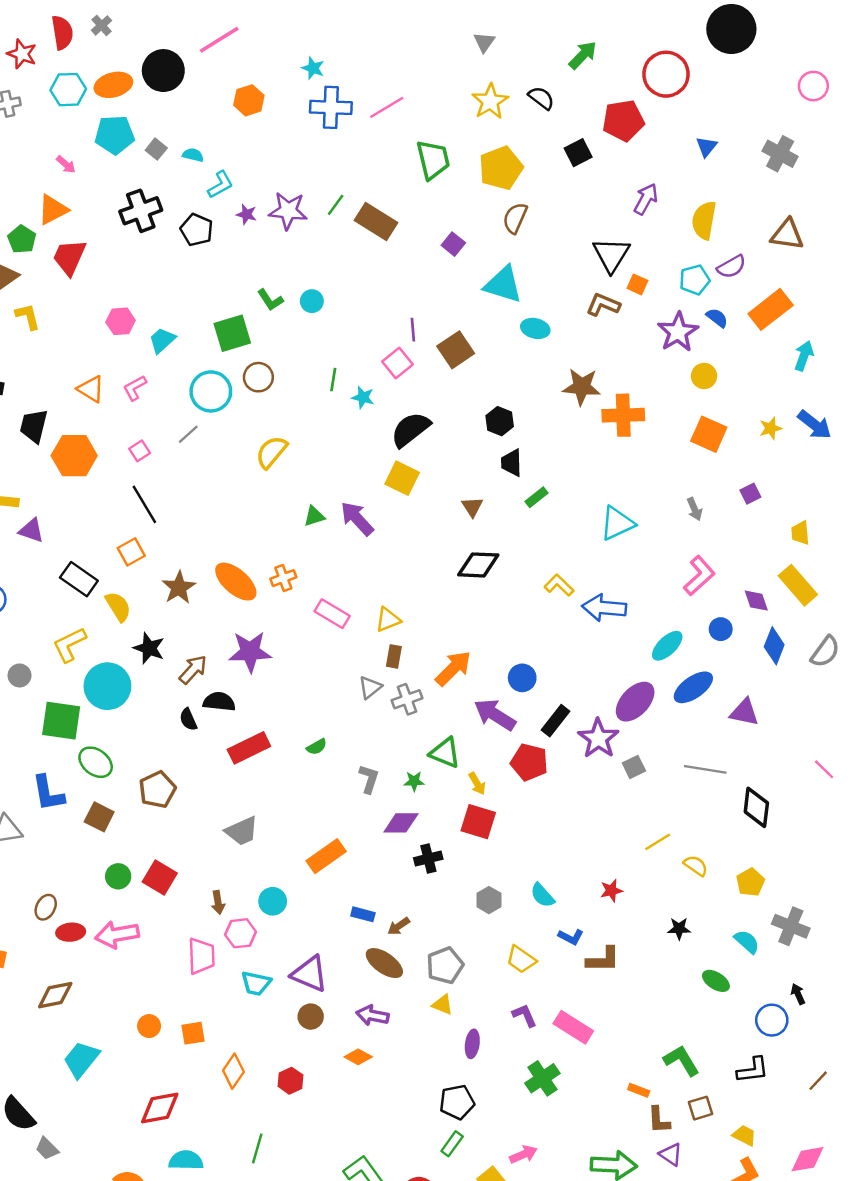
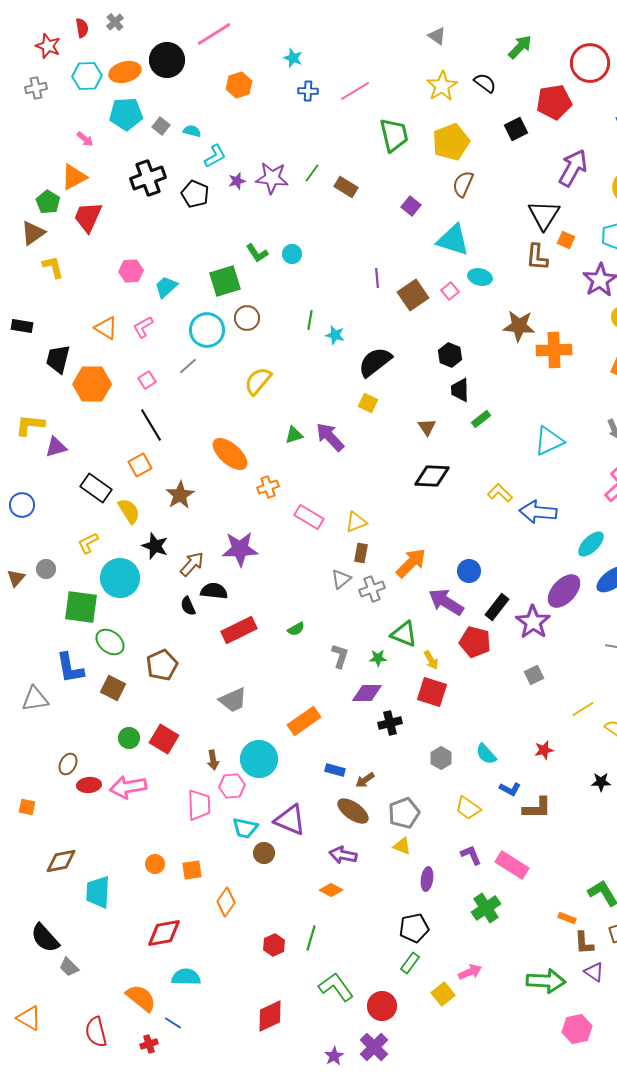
red semicircle: (62, 33) -> (82, 28), size x0.7
gray triangle: (484, 42) -> (437, 36), turned -30
blue cross: (331, 107) -> (308, 91), size x0.6
purple arrow: (646, 199) -> (573, 168), size x1.4
purple star: (247, 214) -> (237, 181), turned -30
brown rectangle: (376, 222) -> (346, 187), size x0.7
brown L-shape: (603, 305) -> (537, 257), turned -108
pink square: (397, 363) -> (450, 291), moved, size x0.7
yellow square: (402, 478) -> (368, 403), size x0.7
purple triangle: (31, 530) -> (56, 447), turned -35
orange ellipse: (236, 582) -> (230, 454), moved
yellow L-shape: (69, 645) -> (88, 543), size x0.7
gray square: (634, 767) -> (534, 675), moved
cyan circle: (273, 901) -> (259, 759), size x1.6
brown diamond: (55, 995) -> (61, 861), moved
brown circle: (311, 1017) -> (264, 853), moved
cyan trapezoid: (81, 1059) -> (98, 892), turned -36
red hexagon: (290, 1081) -> (274, 945), moved
green line: (257, 1148) -> (311, 938), moved

